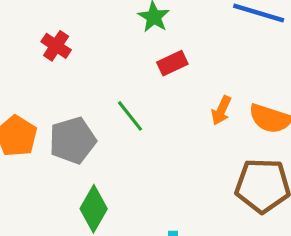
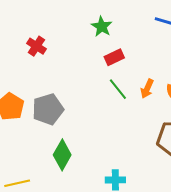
green line: (130, 116) -> (118, 89), moved

